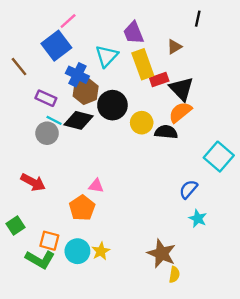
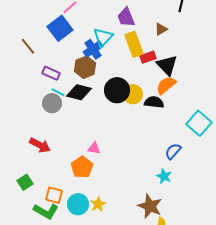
blue cross: (77, 75) -> (93, 49), moved, turned 30
black circle: (112, 105) -> (117, 90), moved
cyan star: (198, 218) -> (164, 176), moved

